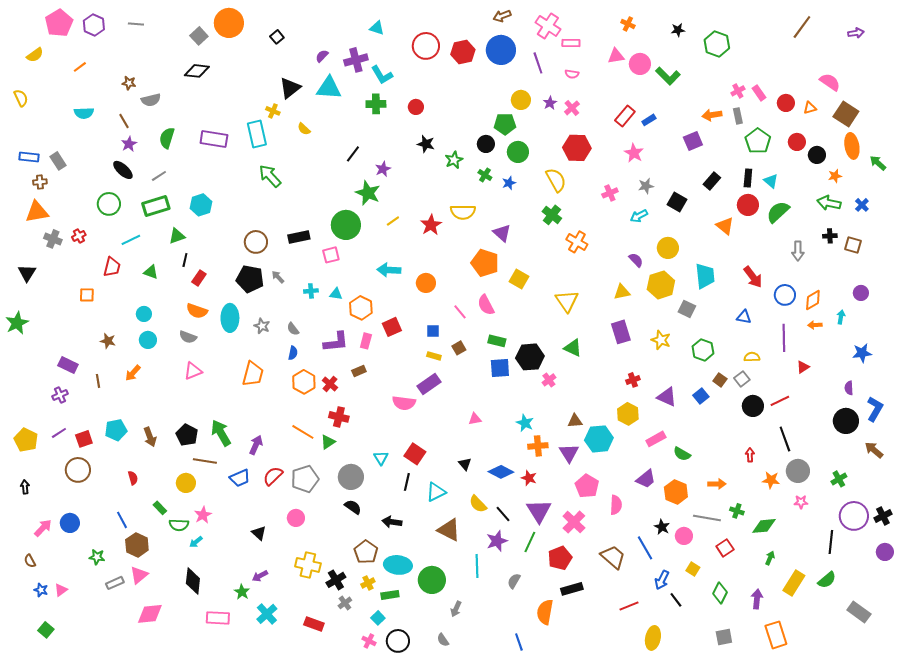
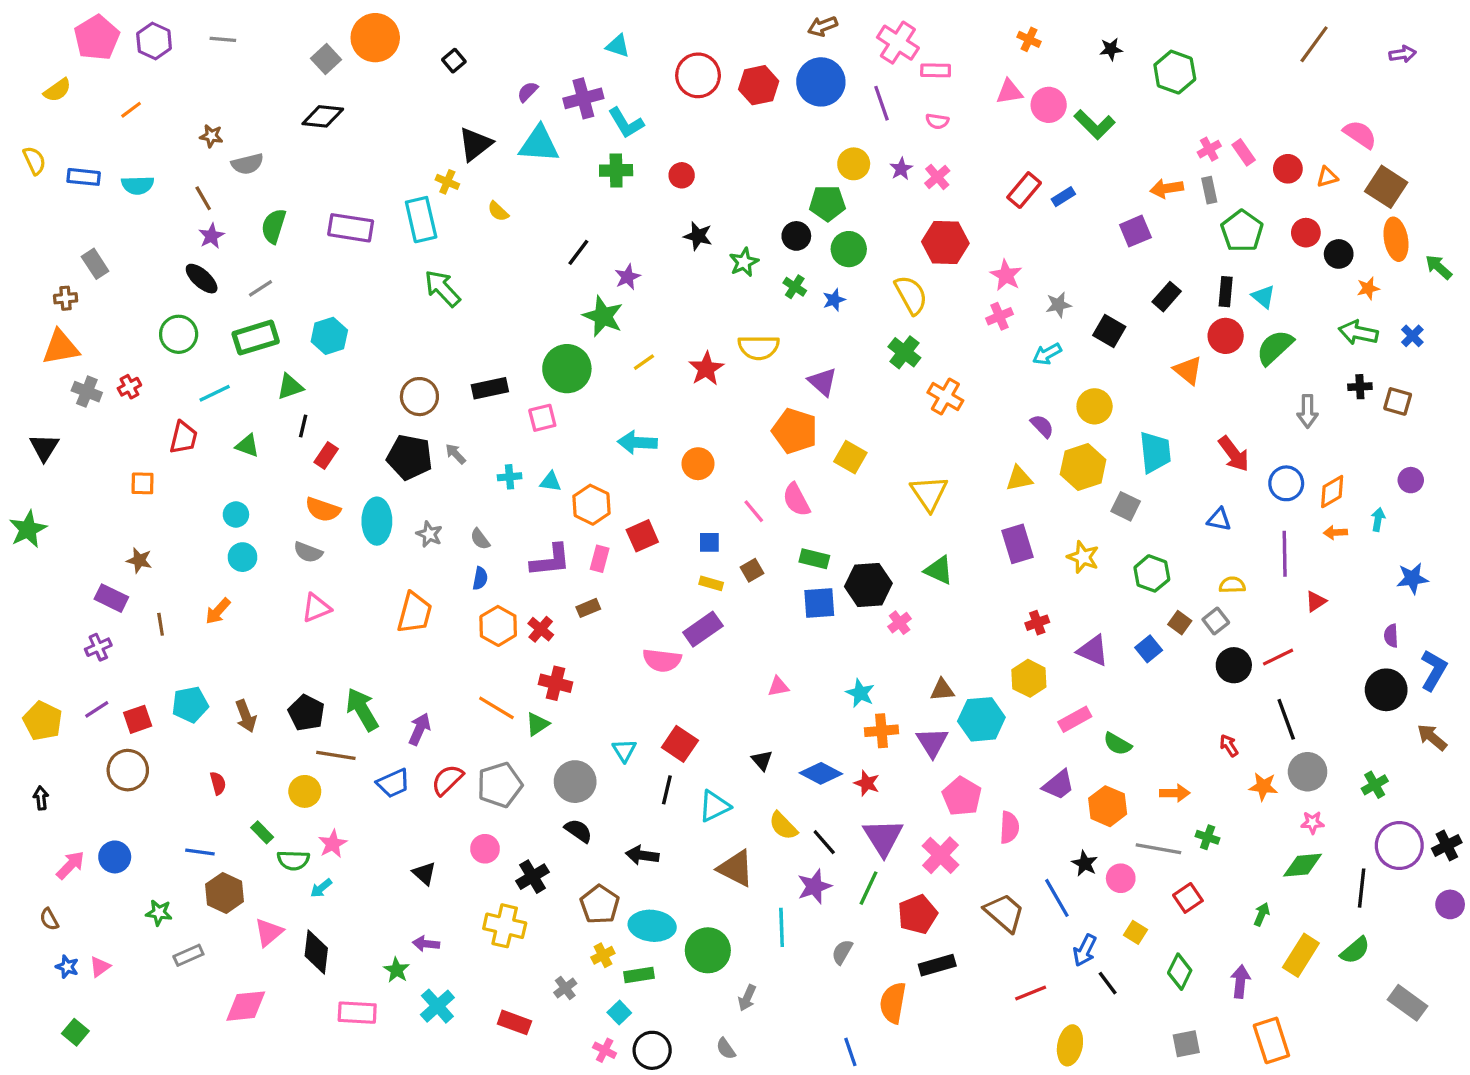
pink star: (634, 153) -> (1006, 275), moved
blue rectangle: (29, 157) -> (84, 177), moved
brown star: (108, 341) -> (139, 560), moved
red arrow: (750, 455) -> (1229, 746), turned -32
blue line: (122, 520) -> (200, 852), turned -54
green diamond: (764, 526) -> (1303, 865), moved
pink triangle: (139, 575) -> (269, 932), moved
purple arrow: (260, 576) -> (426, 944), turned 35
black cross: (336, 580) -> (533, 877), moved

